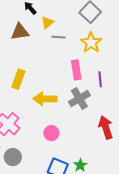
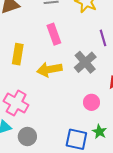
pink rectangle: (76, 70) -> (54, 34), moved
pink circle: (51, 133) -> (92, 102), moved

